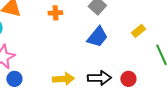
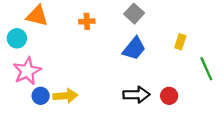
yellow rectangle: (138, 31) -> (180, 42), turned -32
yellow arrow: (63, 79) -> (65, 96), moved

